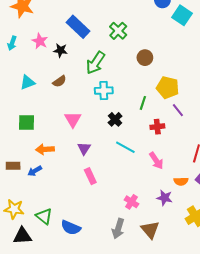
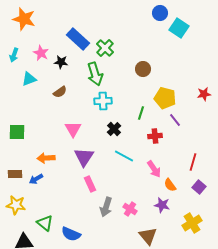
green cross: (118, 31) -> (105, 48), moved
green arrow: (95, 63) -> (95, 74), turned -50
cyan triangle: (27, 82) -> (29, 79), moved
green square: (26, 123) -> (17, 132), moved
purple triangle: (84, 148) -> (84, 157), size x1.5
orange semicircle: (181, 181) -> (170, 185), moved, turned 56
yellow star: (14, 209) -> (16, 205), moved
gray arrow: (118, 229) -> (106, 207), moved

